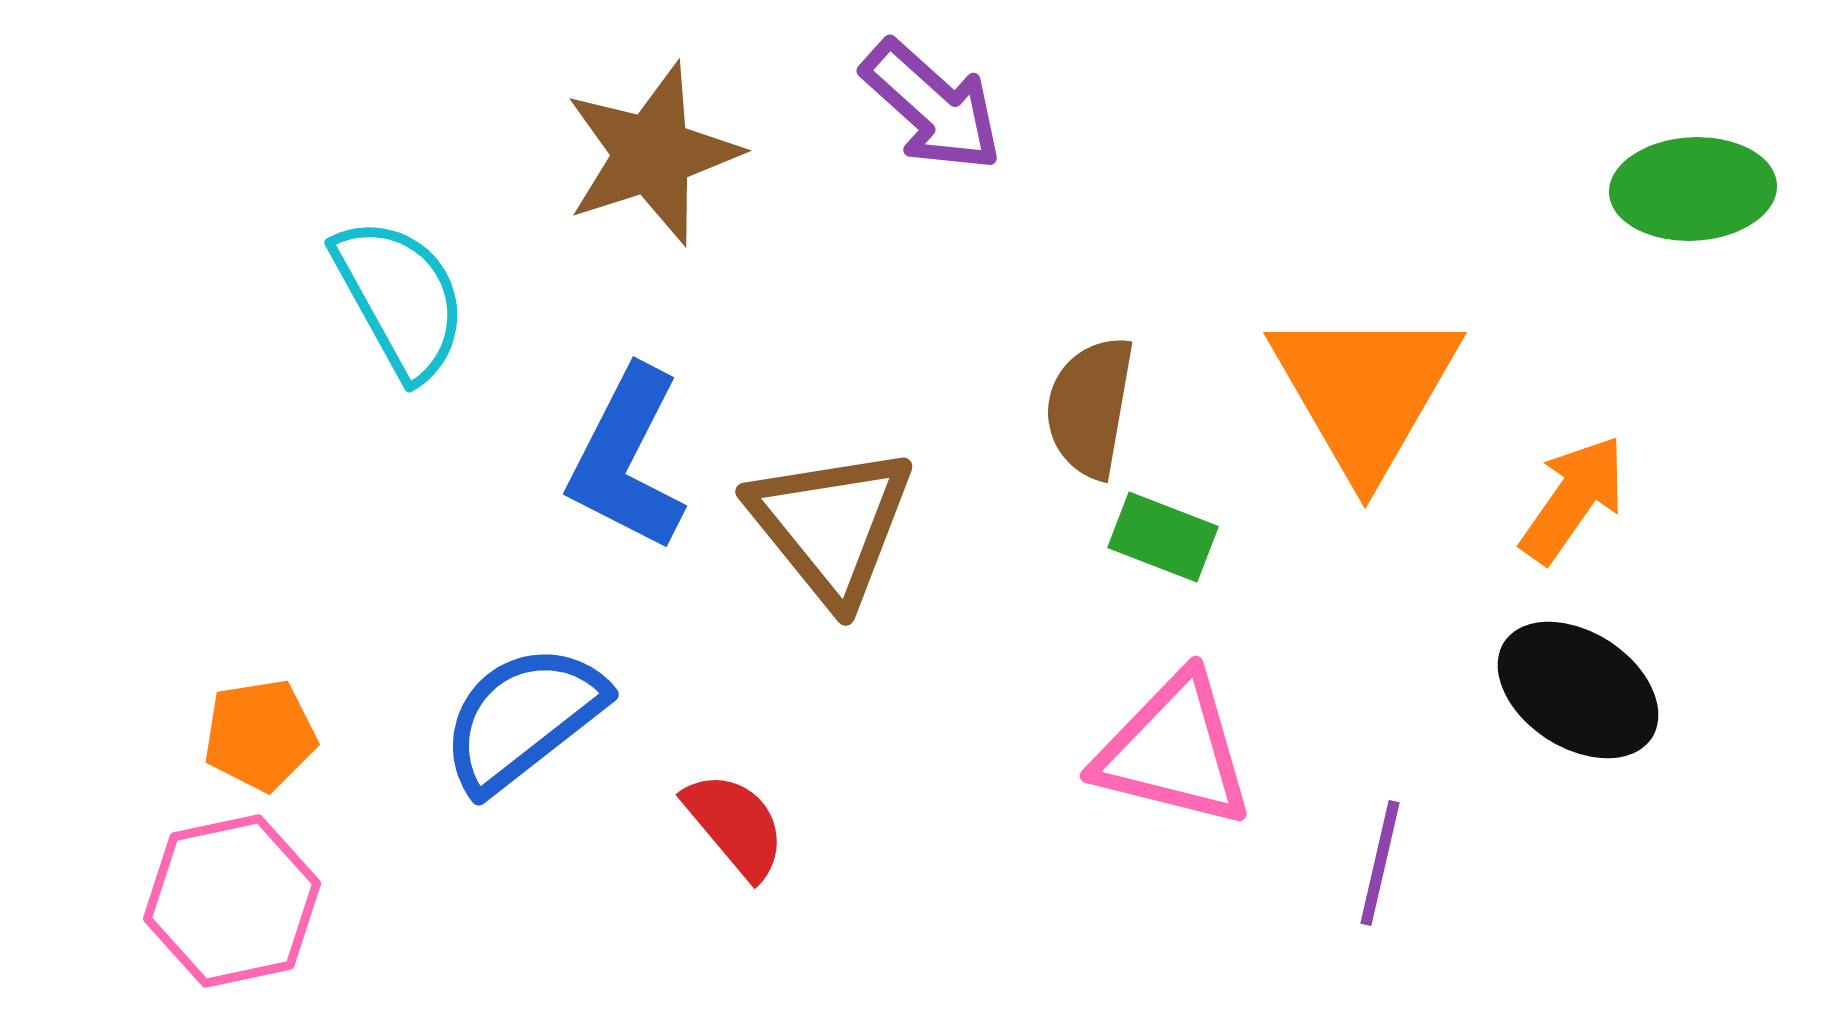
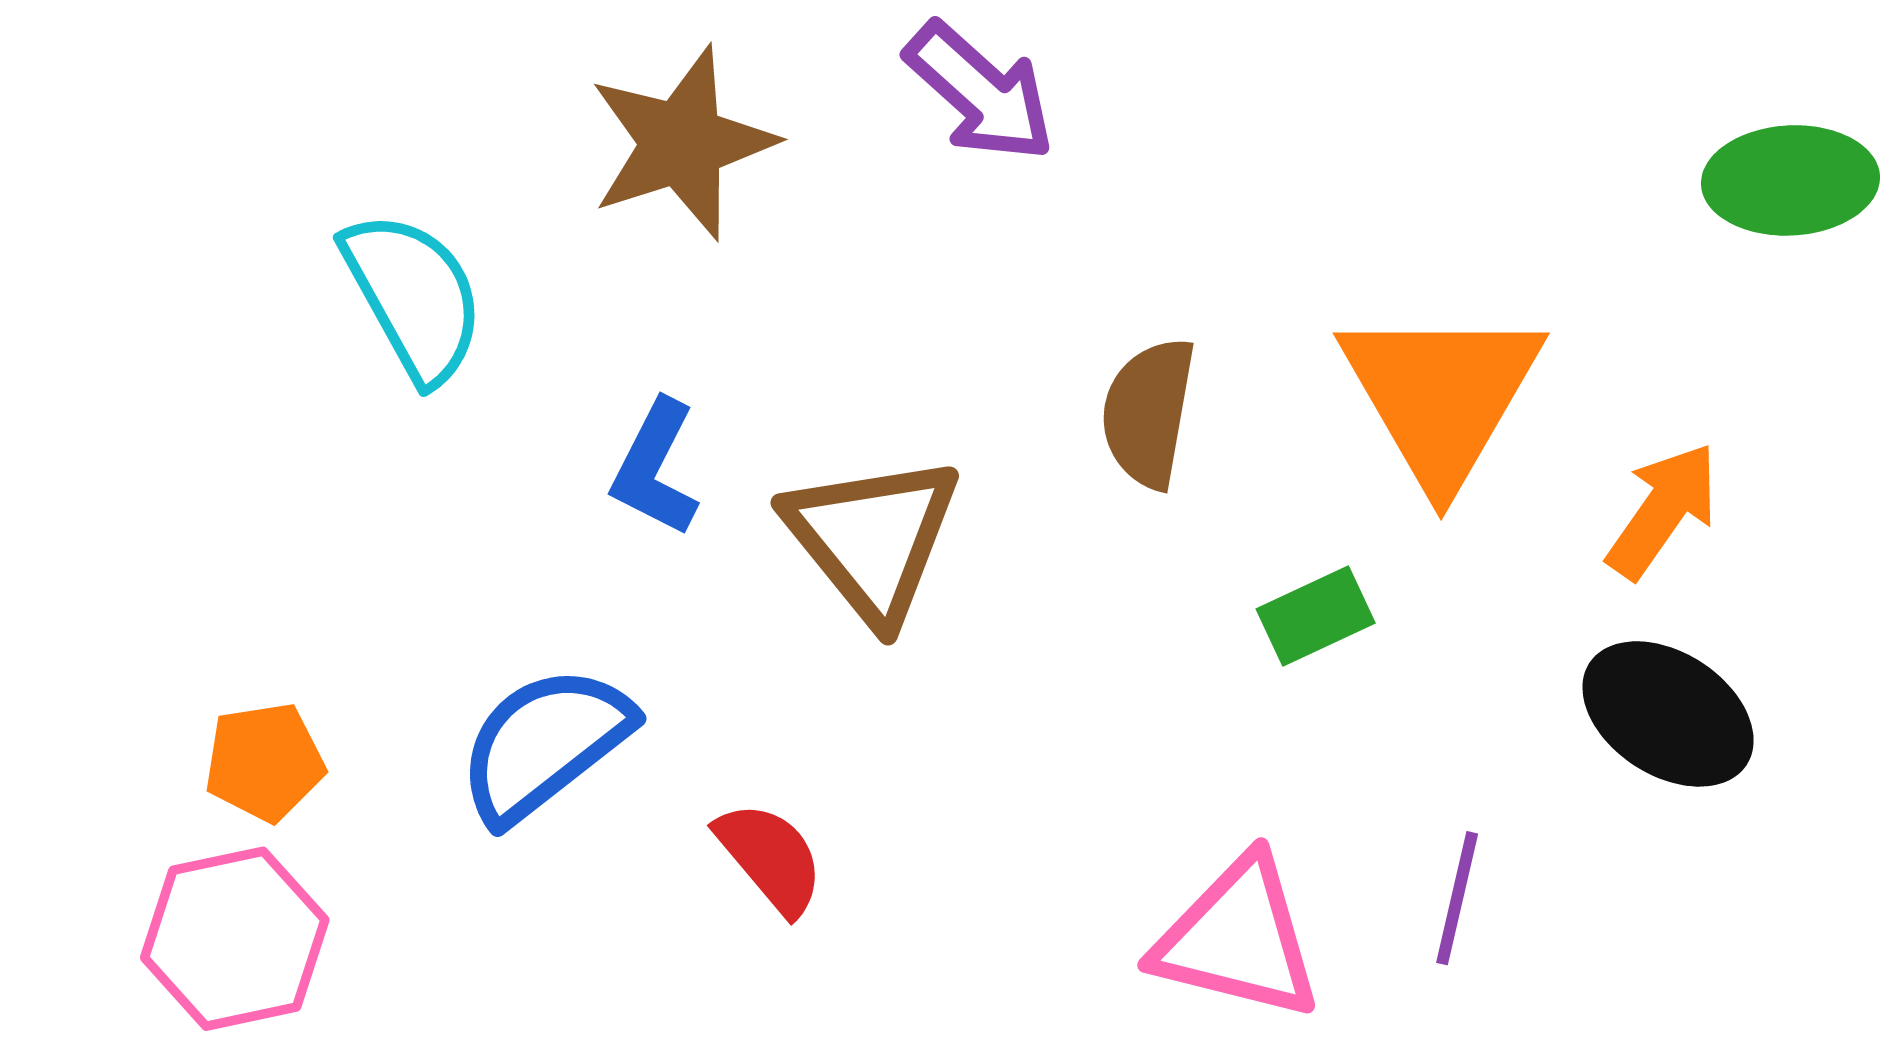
blue L-shape: (627, 459) -> (655, 468), size x0.7
green rectangle: (1163, 537) -> (1316, 616), moved, turned -46
pink triangle: (1174, 751) -> (1238, 939), moved

